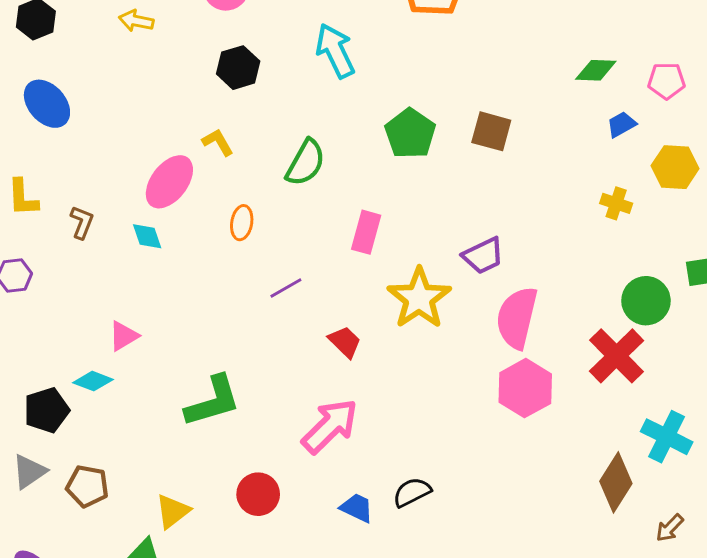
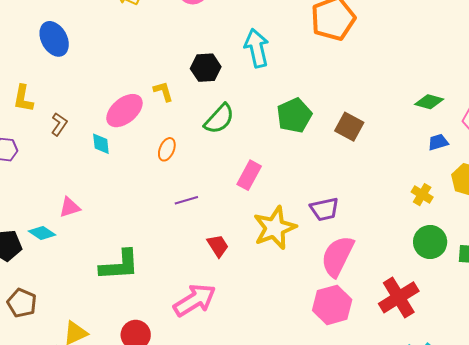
black hexagon: (238, 68) -> (206, 68), moved
green circle: (646, 301) -> (430, 242), moved

